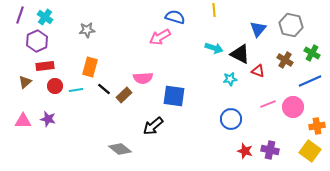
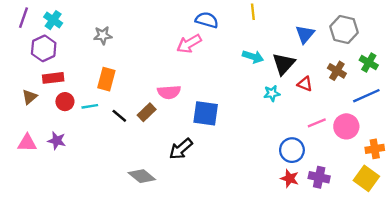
black triangle: (240, 54) -> (284, 64), turned 45
black line: (104, 89) -> (119, 116), moved
blue circle: (231, 119) -> (292, 150), moved

